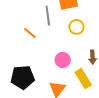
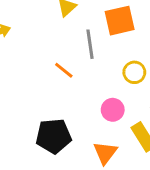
yellow circle: (76, 27) -> (134, 72), moved

